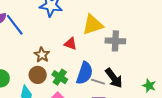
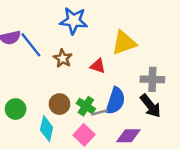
gray cross: (115, 41) -> (152, 79), moved
brown star: (42, 55) -> (63, 58), moved
gray line: (98, 82) -> (99, 112), moved, turned -32

